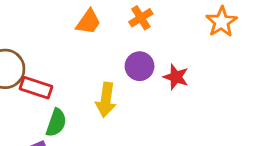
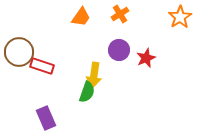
red star: (176, 77) -> (146, 58), turned 30
green semicircle: (56, 123) -> (87, 92), moved

